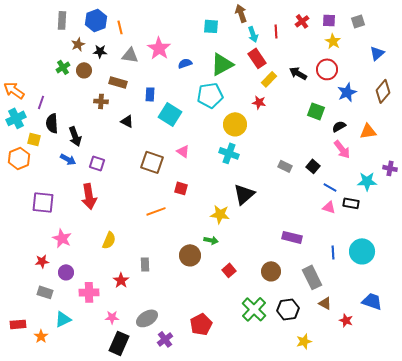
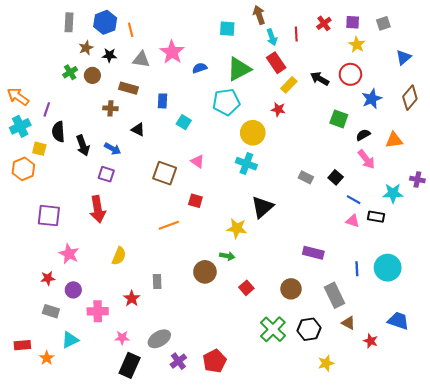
cyan square: (170, 114) -> (184, 122), size x0.6
blue arrow: (68, 159) -> (113, 149), moved
red pentagon: (201, 324) -> (215, 361), moved

